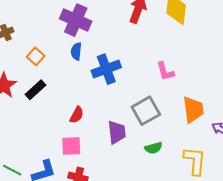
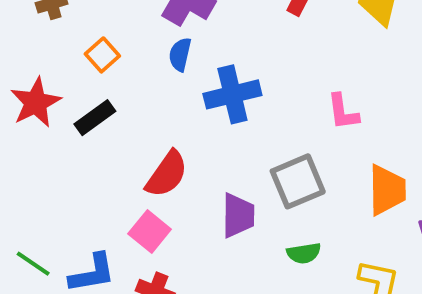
red semicircle: (77, 115) -> (167, 174), size x1.5
pink square: (71, 146) -> (150, 232), turned 35

